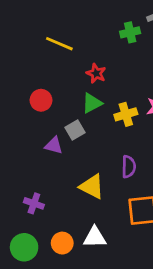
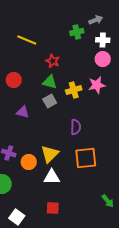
green triangle: (92, 103) -> (50, 82), turned 42
gray square: (75, 130) -> (50, 101), moved
yellow triangle: (92, 186) -> (50, 154), moved, turned 48
orange circle: (62, 243) -> (29, 162), moved

